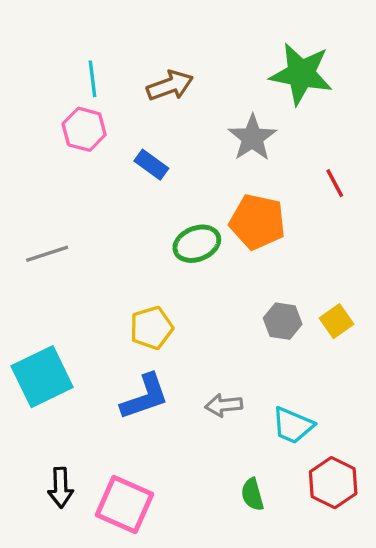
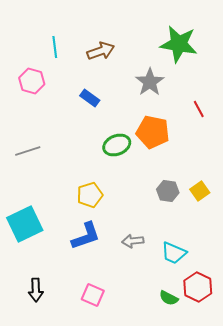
pink hexagon: (84, 129) -> (32, 81), moved
green semicircle: (252, 494) -> (169, 298), moved, turned -48
pink square: (125, 505) -> (93, 295), moved, size x0.7

